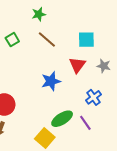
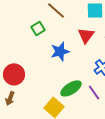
green square: (12, 40) -> (38, 28), moved

